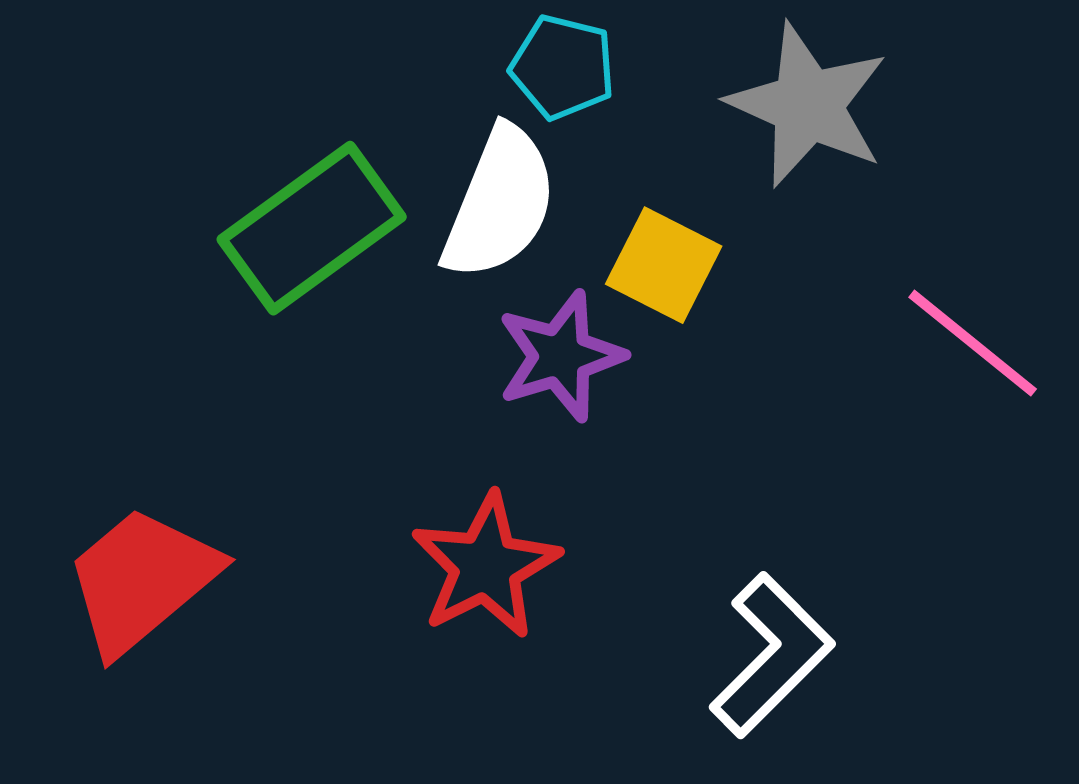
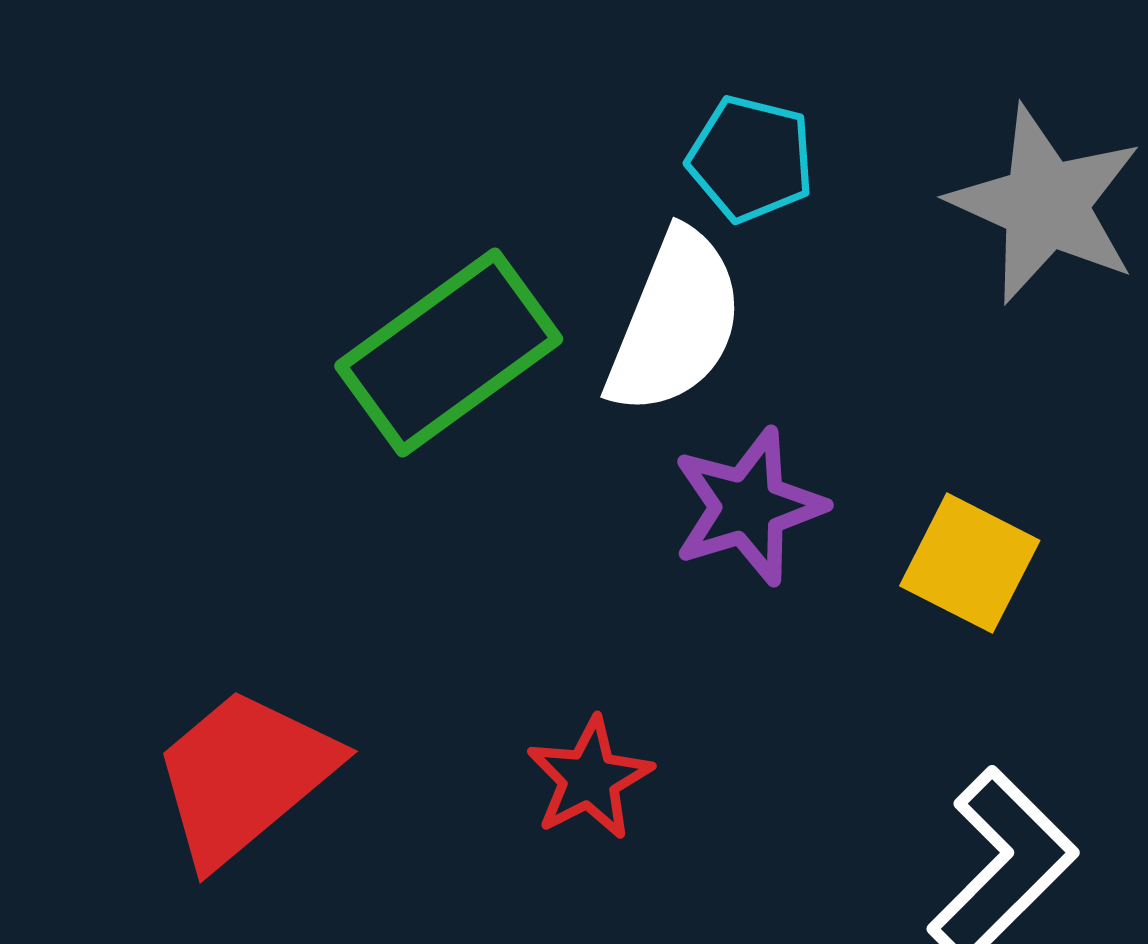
yellow square: (664, 265) -> (970, 563), moved
red star: (486, 566) -> (590, 778), moved, size x0.7

